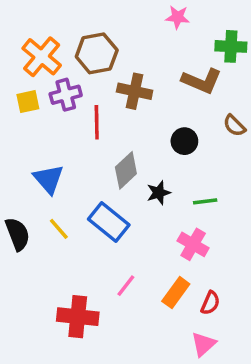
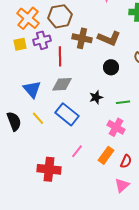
brown L-shape: (202, 81) -> (109, 38), moved
gray diamond: (126, 170) -> (62, 84), moved, turned 40

